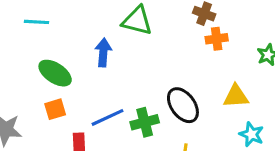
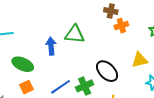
green triangle: (137, 21) -> (75, 34), moved

